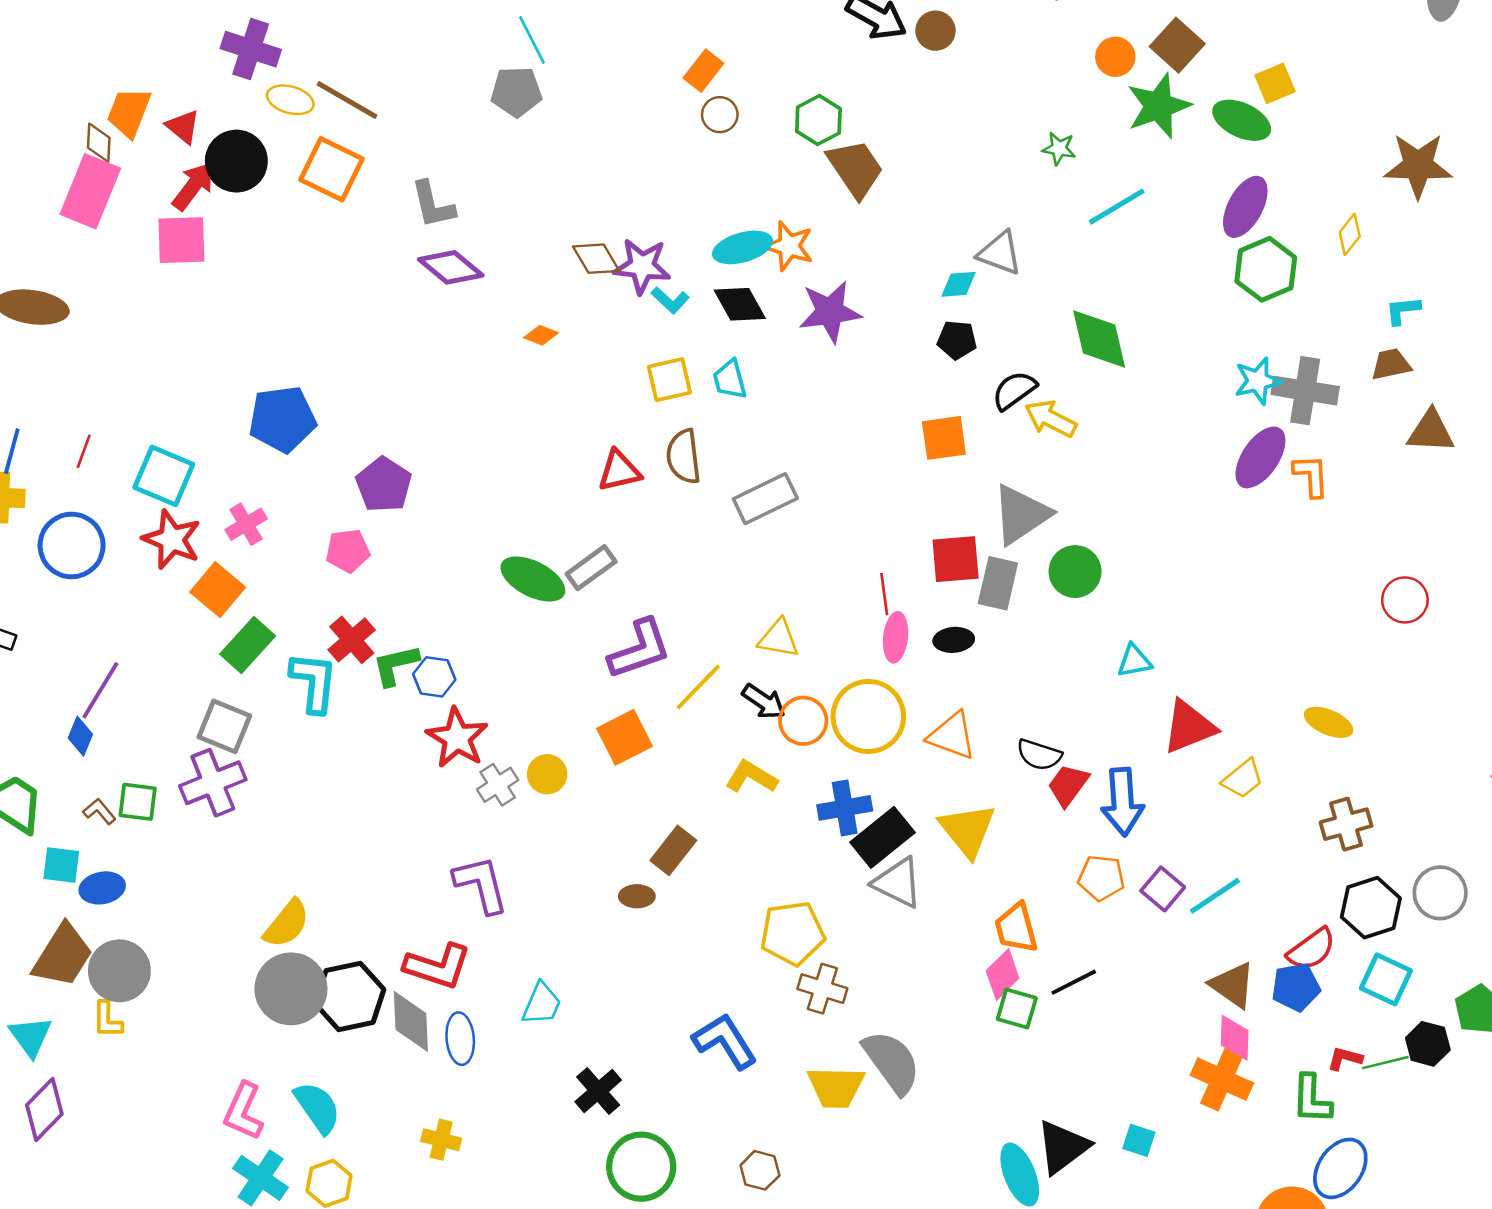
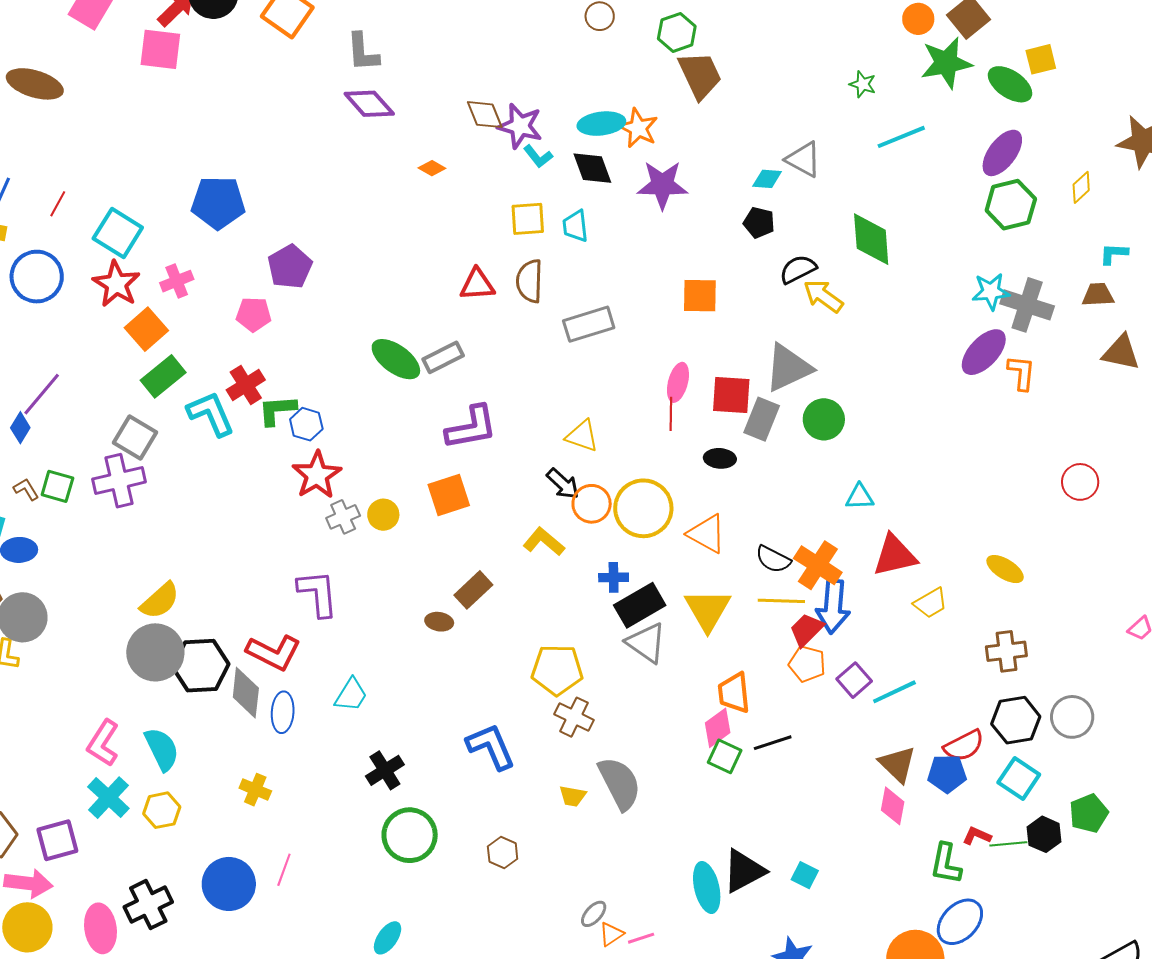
orange square: (944, 438) -> (700, 296), moved
pink ellipse: (896, 637) -> (678, 382), moved
cyan L-shape: (314, 682) -> (211, 414), turned -38
yellow line: (698, 687) -> (781, 601), moved, turned 39
red trapezoid: (1068, 785) -> (806, 630), moved
blue cross: (845, 808) -> (614, 577), size x0.7
orange cross: (1222, 1079) -> (818, 565), moved
yellow trapezoid: (836, 1087) -> (573, 796), size x0.6

